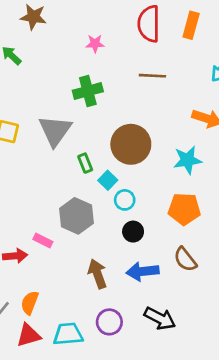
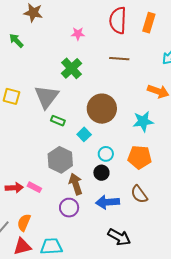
green cross: (88, 91) -> (72, 68), turned -30
green rectangle: (85, 163) -> (58, 121), moved, turned -48
cyan circle: (125, 200) -> (106, 154), moved
pink rectangle: (43, 241) -> (34, 187), moved
brown arrow: (97, 274) -> (76, 184), moved
purple circle: (109, 322) -> (69, 208), moved

